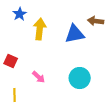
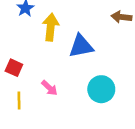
blue triangle: (75, 34) -> (81, 46), moved
yellow line: (15, 95) -> (19, 101), moved

